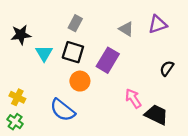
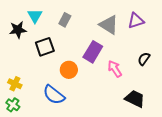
gray triangle: (126, 29) -> (109, 25), size x1.5
black square: (73, 52) -> (45, 47), moved, turned -36
cyan triangle: (44, 53) -> (35, 16), moved
pink arrow: (133, 98) -> (115, 69), moved

